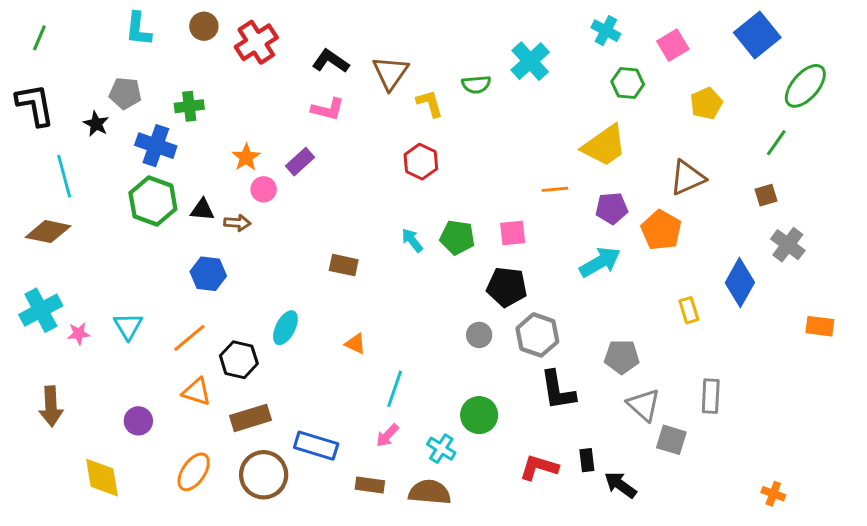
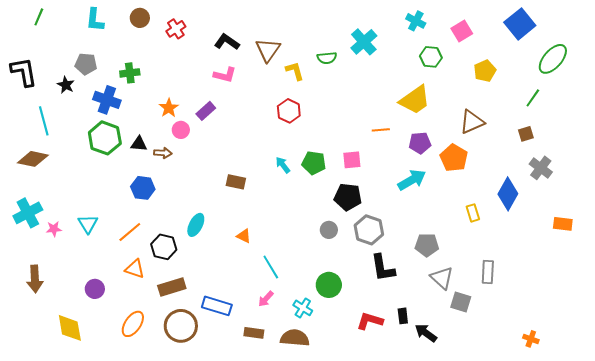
green line: (39, 38) -> (39, 17), moved
red cross: (256, 42) -> (176, 29), size x0.7
cyan line: (395, 389) -> (271, 267), turned -50

